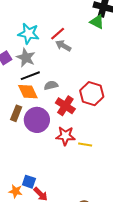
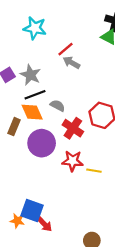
cyan star: (29, 34) -> (35, 28), moved
gray semicircle: (51, 85) -> (58, 106), turned 40
brown rectangle: (16, 113) -> (14, 127), moved
blue square: (29, 182) -> (32, 210), size x1.5

